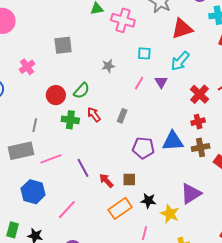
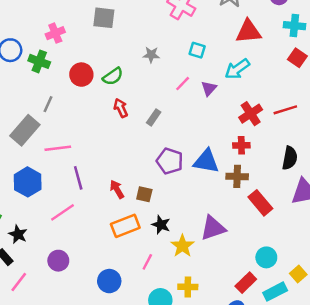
green cross: (70, 120) -> (39, 61), moved
gray rectangle: (21, 151) -> (25, 130), turned -50
purple line: (83, 168) -> (78, 178), moved

